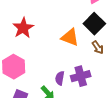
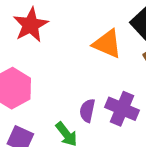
purple cross: (81, 76) -> (122, 109), turned 36

